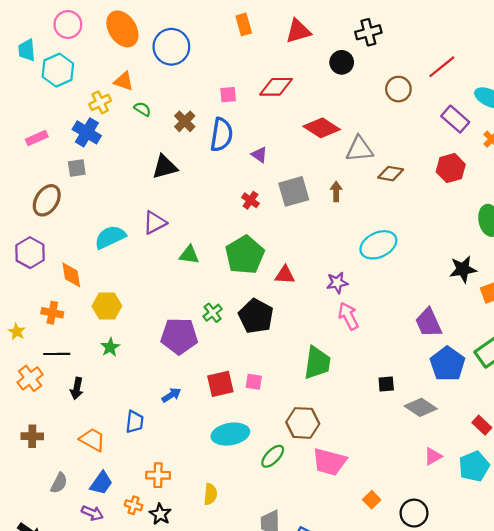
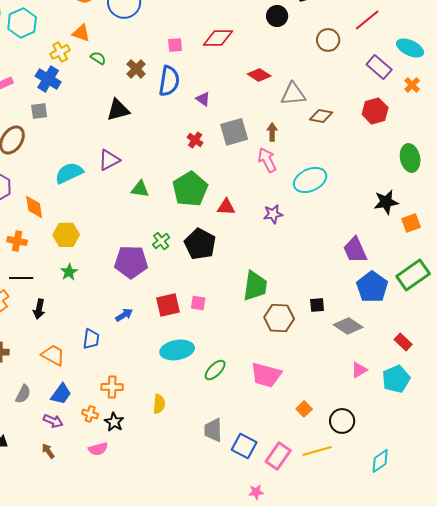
red diamond: (322, 128) -> (259, 75), size x0.7
pink arrow: (348, 316) -> (267, 160), moved
brown hexagon: (303, 423) -> (279, 318), moved

